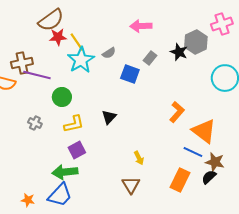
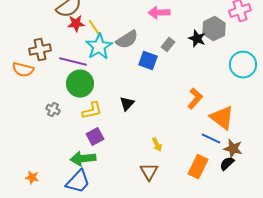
gray semicircle: (109, 53) -> (127, 40), size x1.6
purple line: (37, 75) -> (73, 62), moved
green circle: (62, 97) -> (80, 84), size x1.4
orange star: (28, 200) -> (32, 178), moved

